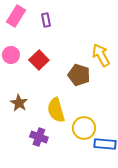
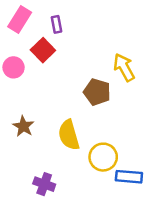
red square: (39, 60) -> (43, 50), moved
purple cross: (39, 137) -> (44, 184), moved

